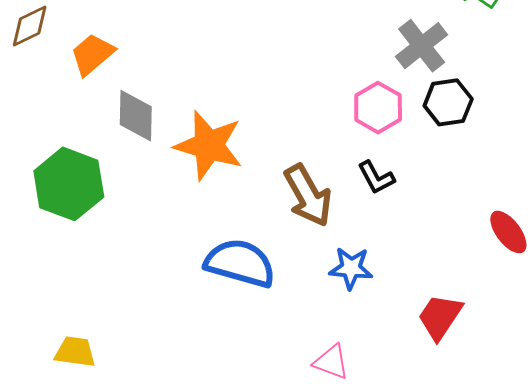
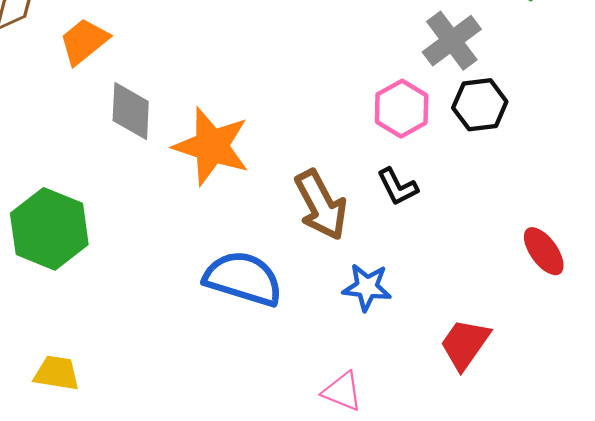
green hexagon: (69, 184) -> (49, 229), moved

